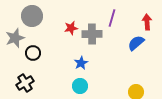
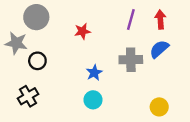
red arrow: (147, 22) -> (160, 19), moved
gray cross: (92, 34) -> (131, 60), moved
gray star: (15, 38) -> (16, 43), turned 30

